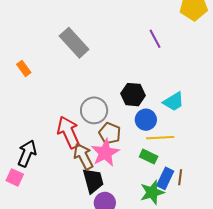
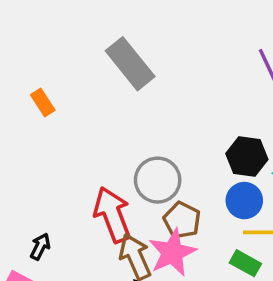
black hexagon: (133, 95) -> (247, 156), moved
black arrow: (27, 153) -> (40, 246), size x0.6

